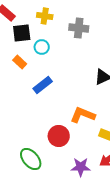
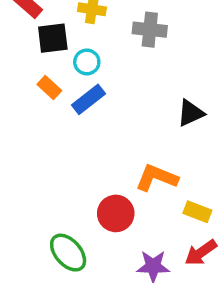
blue rectangle: (43, 85) -> (88, 99), moved

